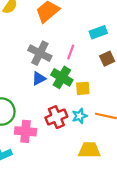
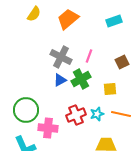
cyan rectangle: (98, 32) -> (114, 21), moved
green cross: (62, 77) -> (81, 79), turned 30
yellow square: (83, 88) -> (110, 89), moved

